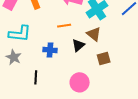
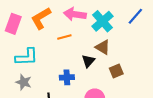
orange line: (64, 26) -> (64, 37), moved
blue cross: (50, 50) -> (67, 77), moved

